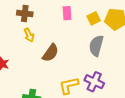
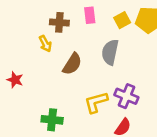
brown cross: (25, 13) -> (59, 22), moved
gray semicircle: (96, 46) -> (110, 52), moved

